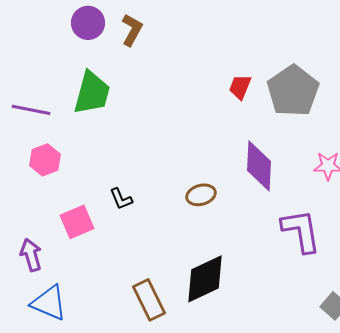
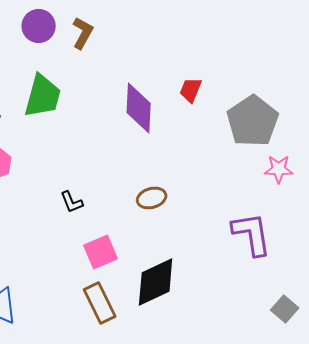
gray pentagon: (293, 91) -> (253, 121), moved
purple diamond: (259, 166) -> (139, 108), moved
pink square: (77, 222) -> (101, 252), moved

